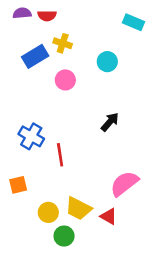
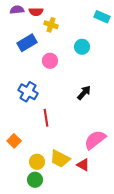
yellow cross: (63, 43) -> (51, 25), moved
blue cross: (31, 136) -> (28, 92), moved
orange square: (18, 185) -> (14, 141), turned -32
green circle: (64, 236) -> (35, 180), moved

